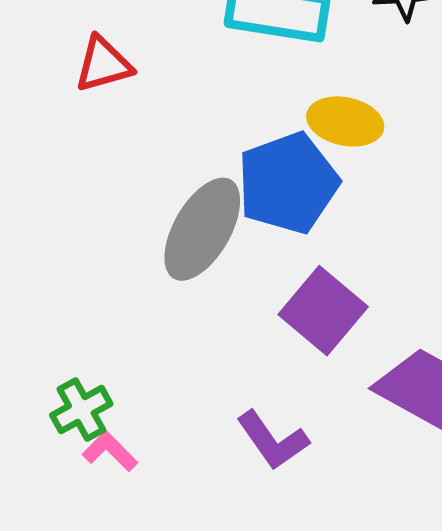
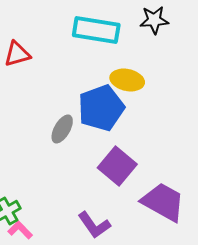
gray ellipse: (202, 229) -> (62, 129), size x0.6

